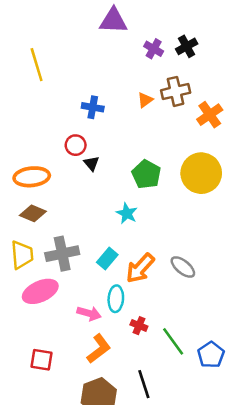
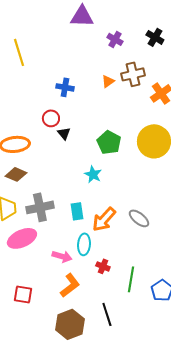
black cross: (187, 46) -> (155, 37), moved, turned -30
cyan rectangle: (107, 258) -> (77, 211), turned -48
green line: (173, 341) -> (131, 279), turned 45

